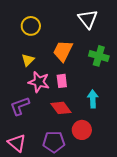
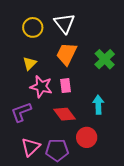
white triangle: (88, 19) -> (64, 23), moved
green cross: (99, 56) -> (105, 59), turned 30
pink triangle: (17, 143) -> (31, 147), moved, turned 36

